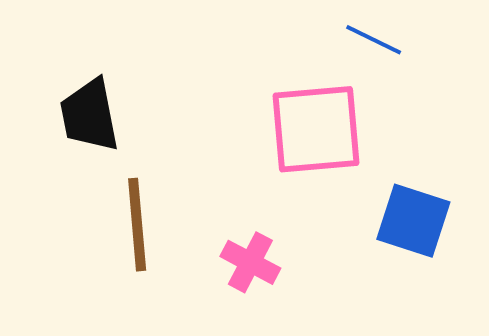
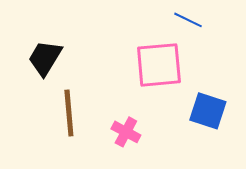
black trapezoid: (89, 115) -> (45, 58), turned 42

